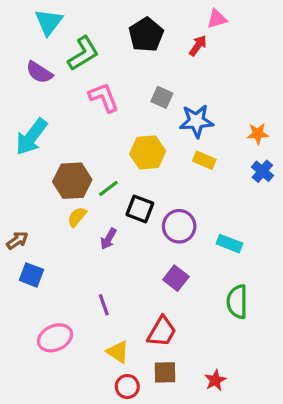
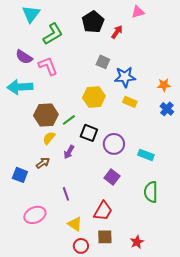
red arrow: (198, 46) -> (117, 32), moved
purple semicircle: (39, 72) -> (24, 57), moved
pink L-shape: (104, 97) -> (48, 66), moved
cyan arrow: (31, 137) -> (20, 87), turned 50
brown arrow: (17, 240) -> (43, 163), moved

